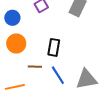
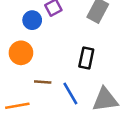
blue circle: (12, 18) -> (32, 20), moved
black rectangle: (54, 47) -> (86, 58), moved

